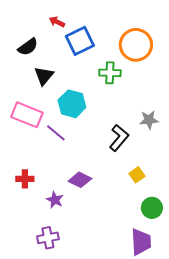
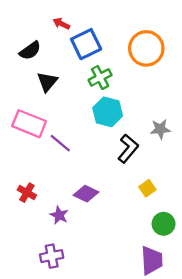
green cross: (110, 73) -> (100, 77), moved, turned -30
cyan hexagon: (72, 104) -> (108, 112), moved
red cross: (25, 179) -> (27, 193), turned 30

